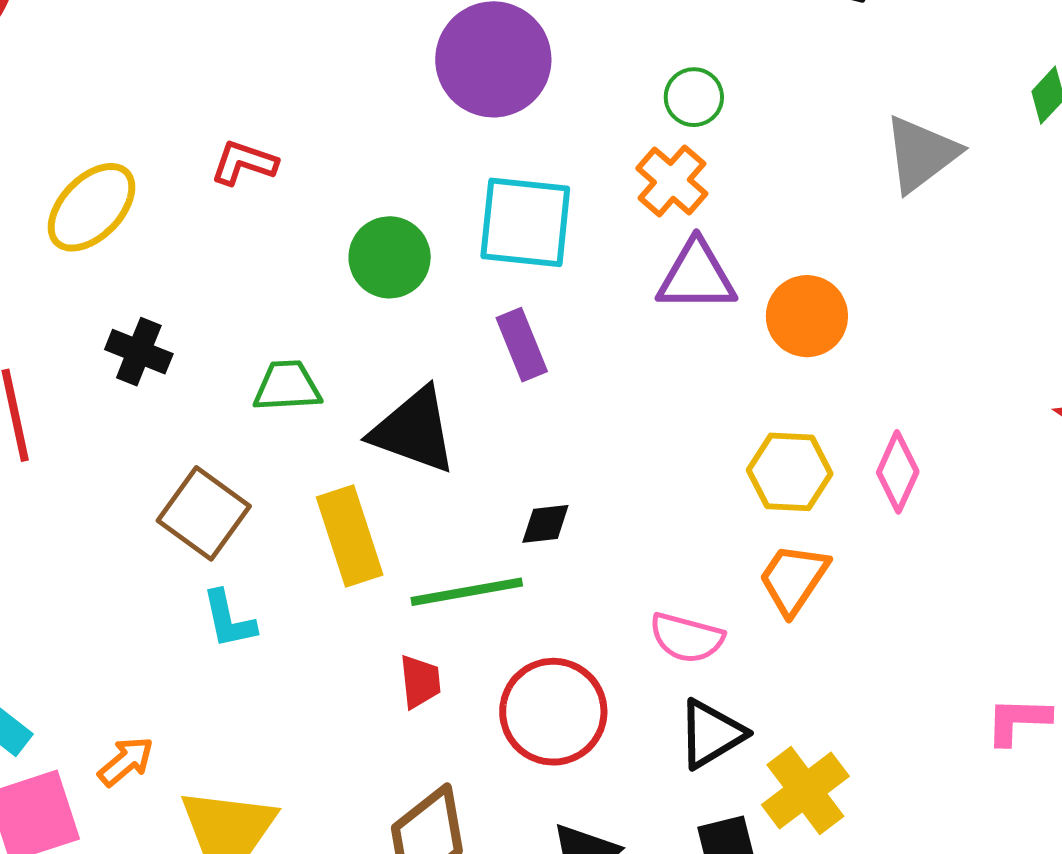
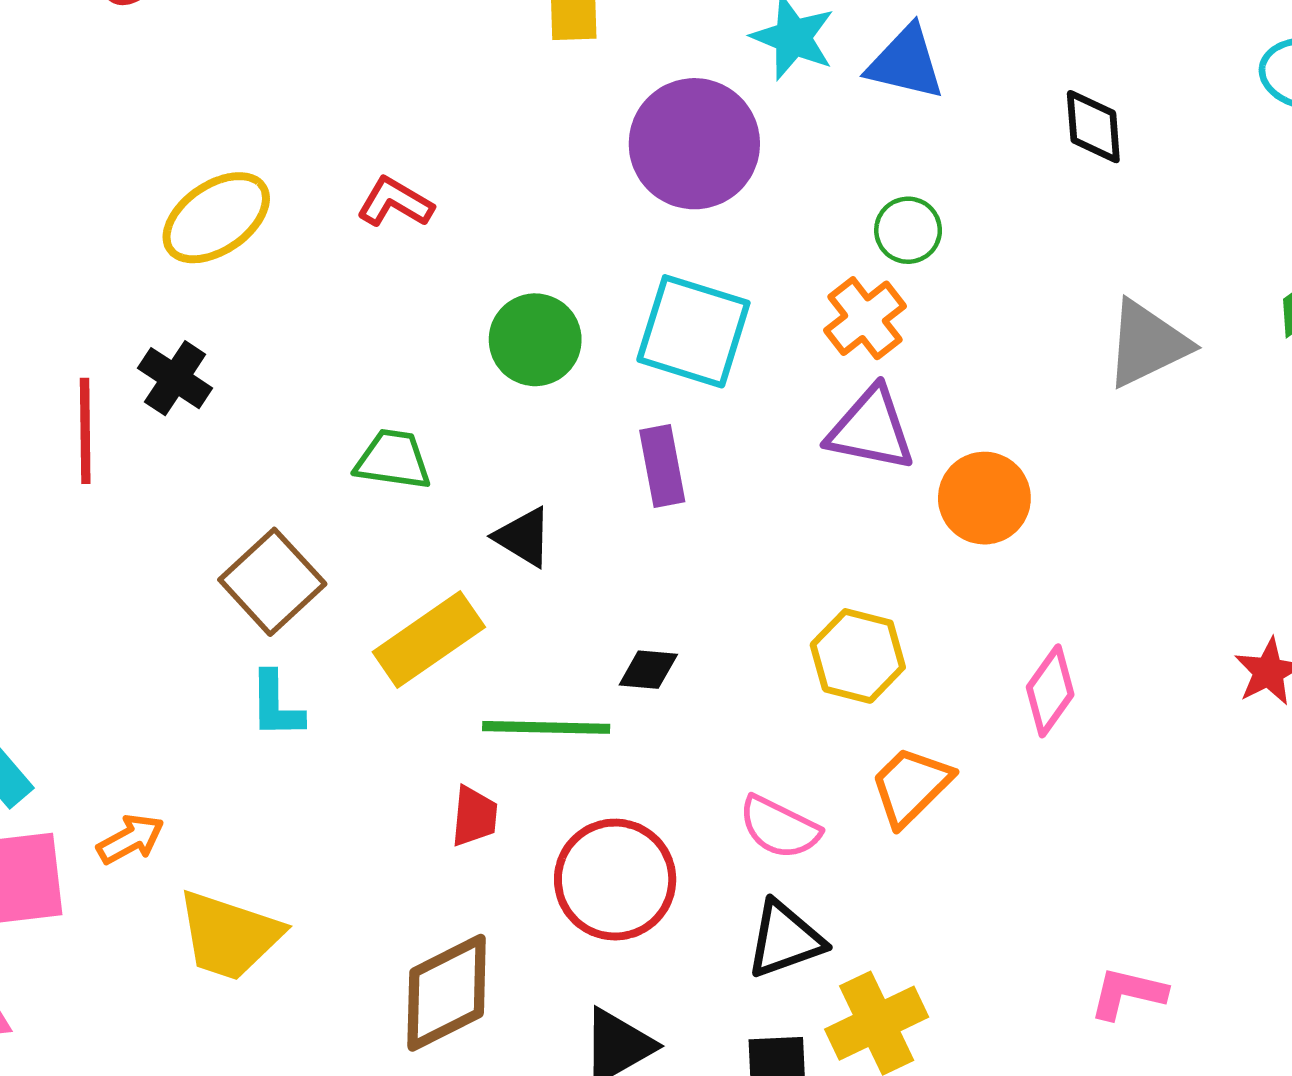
black cross: (139, 352) -> (175, 378), moved
black triangle: (414, 431) -> (523, 537), size x0.6
yellow hexagon: (790, 472) -> (858, 656), moved
yellow rectangle: (350, 536) -> (429, 640), turned 62

